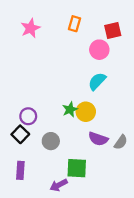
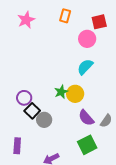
black square: (20, 134) -> (32, 111), moved
purple semicircle: (98, 139) -> (86, 118), turned 30
green square: (77, 168) -> (87, 145), moved, turned -30

